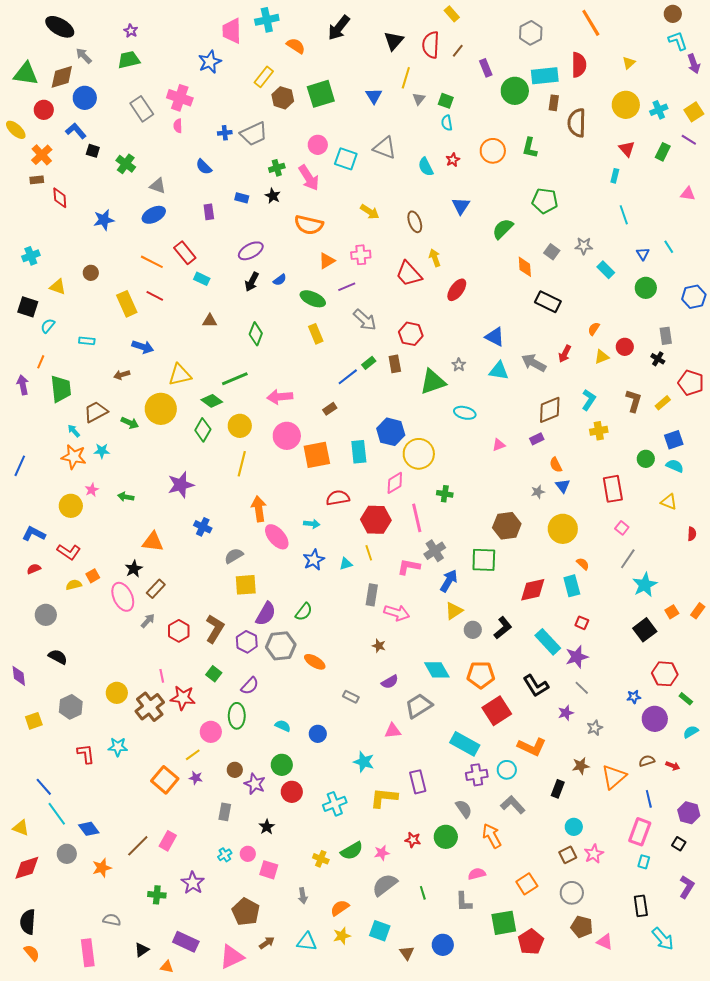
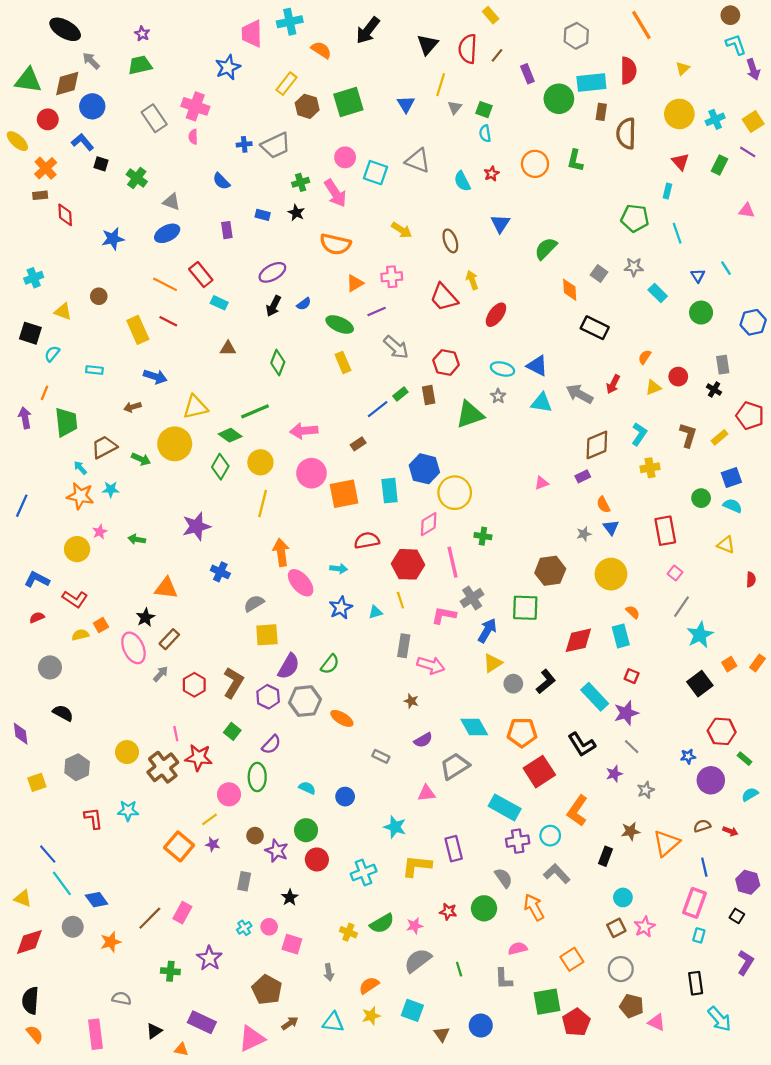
green pentagon: (545, 201) -> (635, 218), moved
cyan ellipse: (465, 413) -> (502, 369), moved
orange L-shape: (532, 747) -> (577, 811), turned 100

